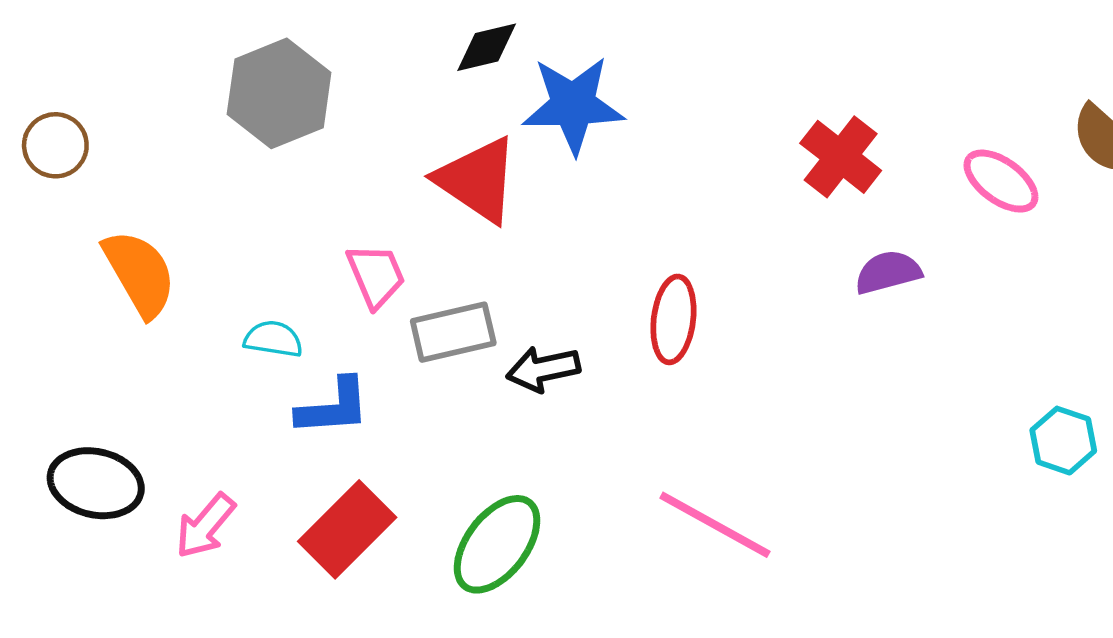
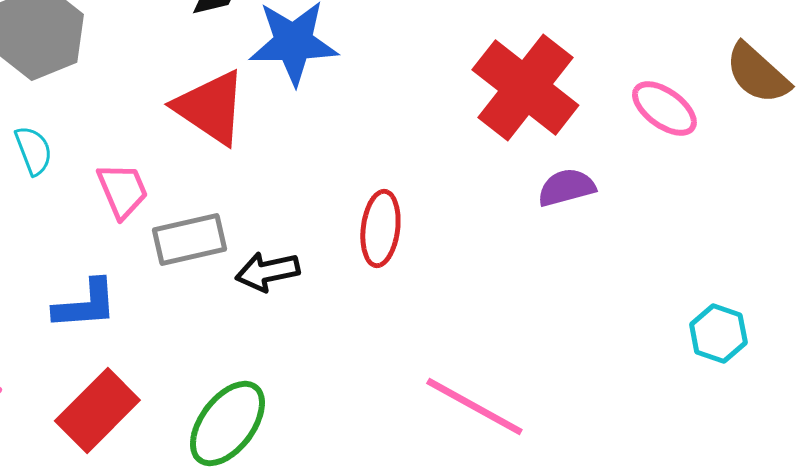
red cross: (841, 157) -> (525, 88), size x1.5
cyan semicircle: (273, 339) -> (33, 150), moved, turned 60
pink line: (715, 525) -> (474, 406), moved

